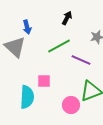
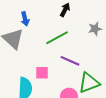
purple line: (81, 60) -> (70, 61), moved

